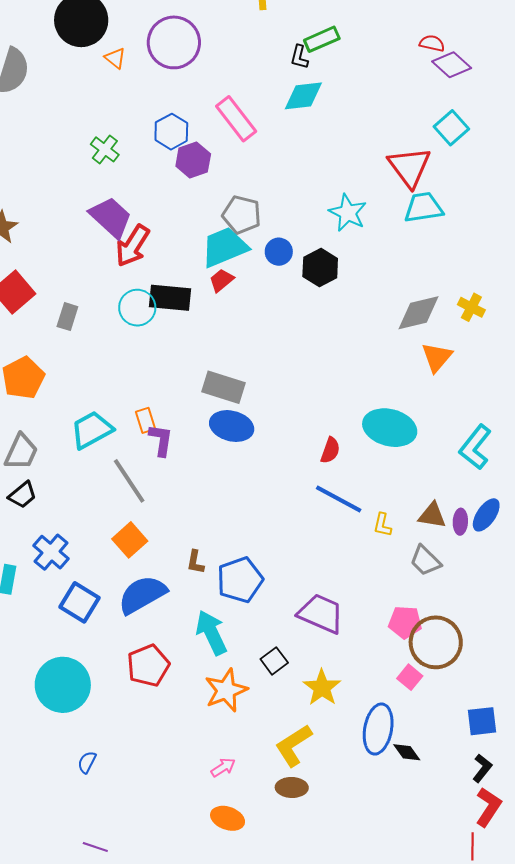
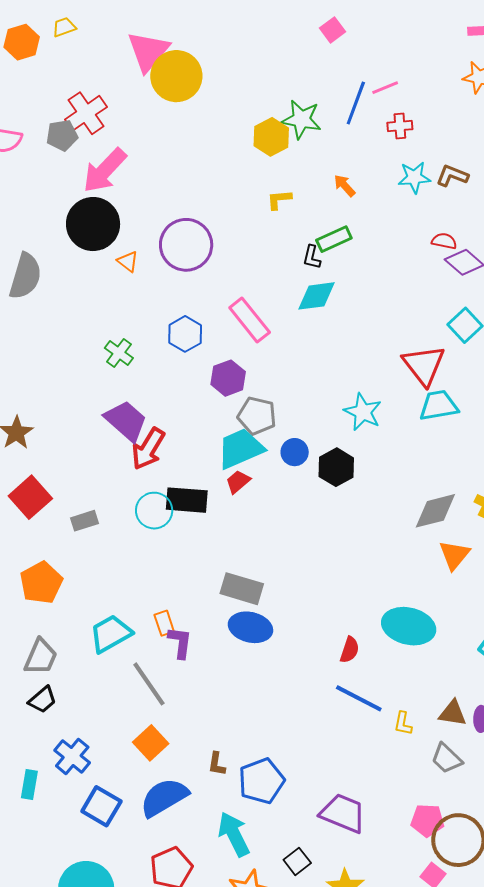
purple hexagon: (193, 160) -> (228, 378), moved
gray rectangle: (67, 317) -> (84, 521), turned 56

